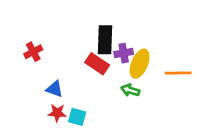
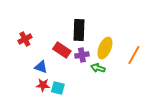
purple cross: (124, 53) -> (82, 55), moved
red rectangle: (97, 64) -> (62, 50), moved
orange line: (178, 73) -> (134, 55), turned -60

